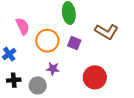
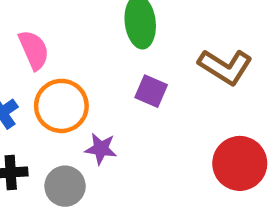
orange circle: (47, 41) -> (61, 106), moved
red circle: (95, 77) -> (240, 163), moved

